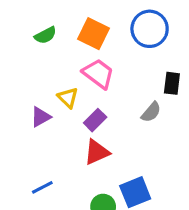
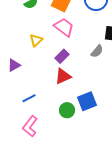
yellow triangle: (68, 98) -> (36, 40), moved, turned 32
purple triangle: (41, 117) -> (14, 65), moved

